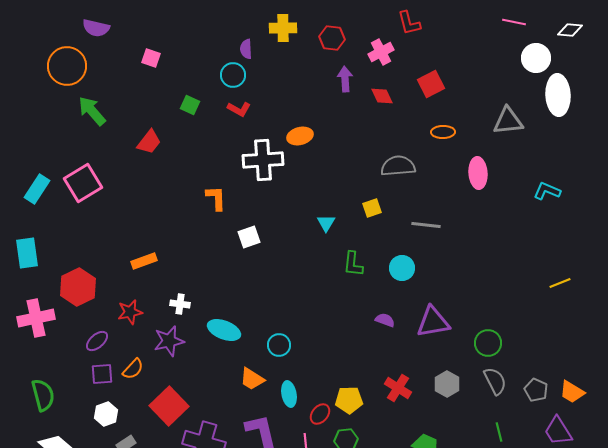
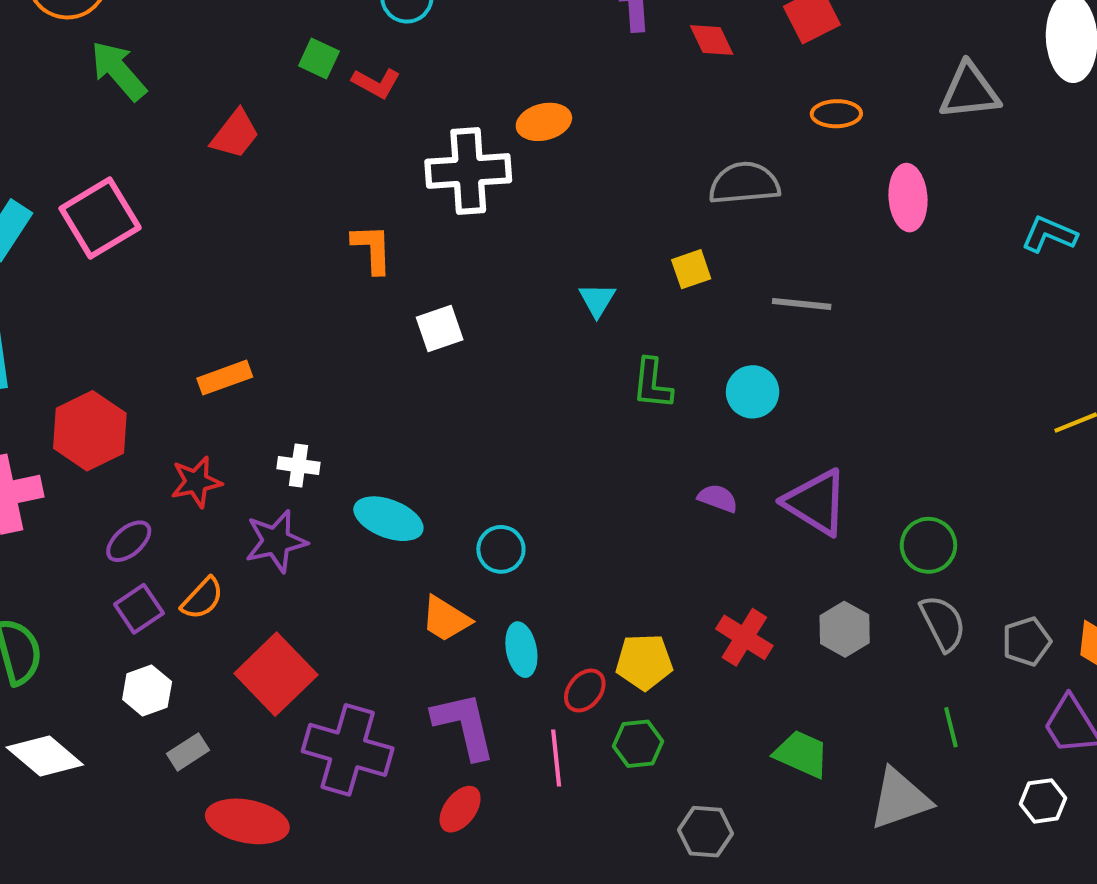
red L-shape: (239, 109) -> (376, 83), moved
purple triangle: (433, 322) -> (816, 502), turned 42
purple square: (102, 374) -> (139, 609), turned -30
gray pentagon: (536, 390) -> (1027, 641), turned 30

